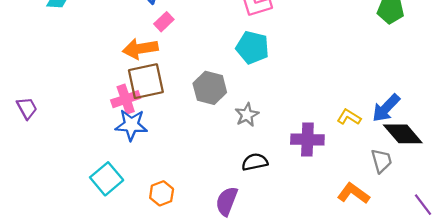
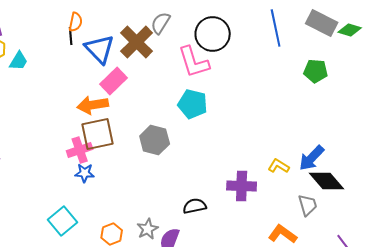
pink rectangle: (164, 22) -> (114, 81), size x1.5
gray star: (247, 115) -> (148, 229), moved
blue star: (131, 125) -> (85, 173), size x0.7

